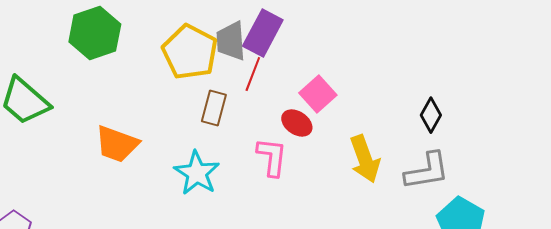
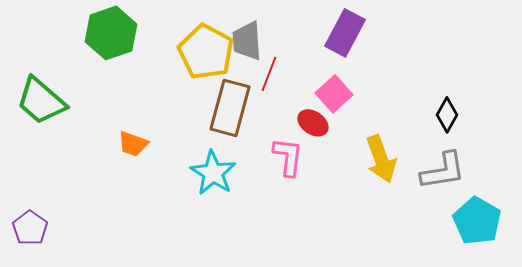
purple rectangle: (263, 33) -> (345, 33), moved
brown rectangle: (214, 108) -> (230, 108), size x1.6
orange trapezoid: (117, 144) -> (133, 144), size x0.7

